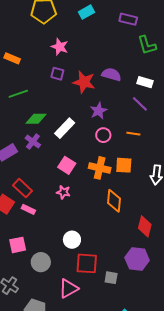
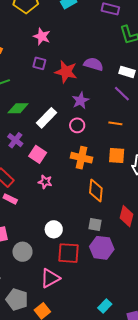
pink circle: (103, 135) -> (77, 125), moved
purple cross: (33, 142) -> (15, 140), moved
pink square: (67, 165) -> (38, 154), moved
orange square: (124, 165) -> (117, 155), moved
purple hexagon: (137, 259) -> (102, 248), moved
gray square: (111, 278) -> (95, 224), moved

